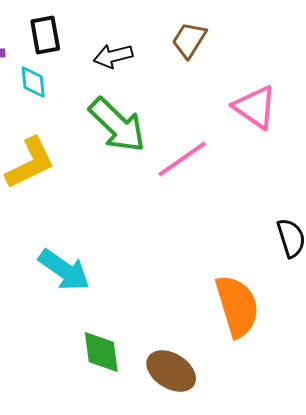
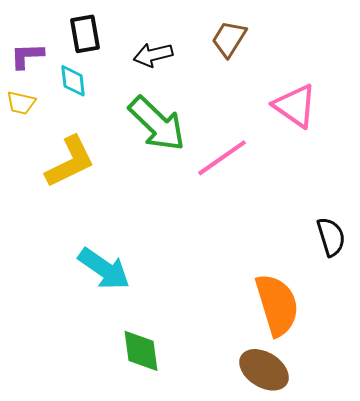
brown ellipse: (171, 371) -> (264, 370), moved

